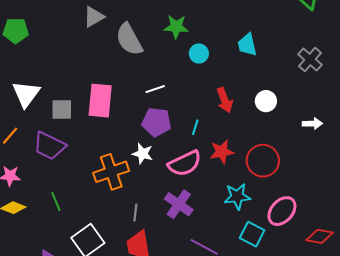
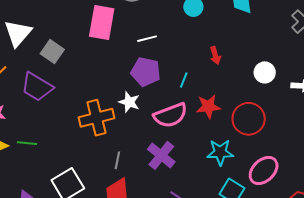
red arrow: (225, 100) -> (215, 55), size x0.7
pink rectangle: (100, 101) -> (102, 23), moved
white circle: (266, 101) -> (265, 72), moved
gray square: (62, 109) -> (52, 52), turned 30
green line: (56, 201) -> (27, 143), moved, turned -66

